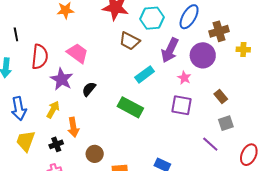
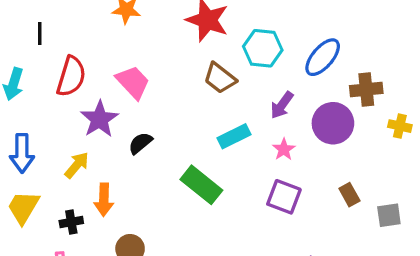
purple arrow: (170, 50) -> (282, 105), size x0.7
pink star: (184, 78) -> (284, 149), moved
gray square: (226, 123) -> (389, 215), moved

